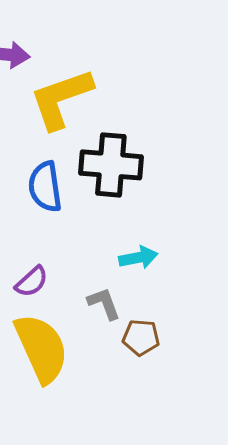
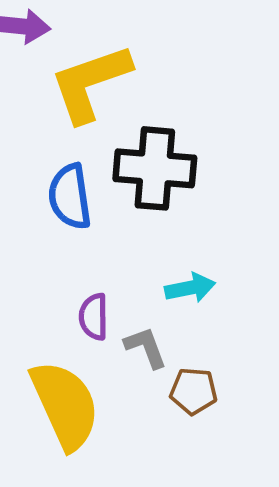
purple semicircle: (32, 282) -> (94, 317), moved, turned 132

